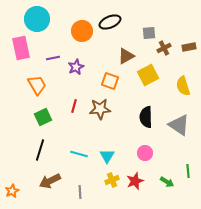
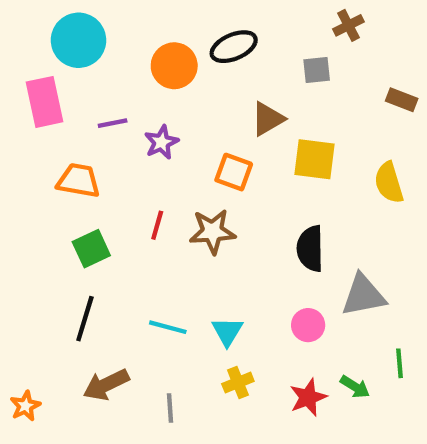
brown rectangle: (189, 47) -> (402, 100), turned 32
brown cross: (164, 48) -> (348, 25), moved
yellow square: (148, 75) -> (314, 159), turned 35
orange trapezoid: (37, 85) -> (79, 181), turned -50
gray triangle: (179, 125) -> (363, 295), moved, turned -45
red star: (135, 181) -> (308, 397), moved

